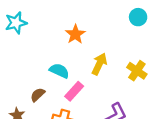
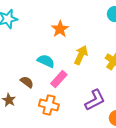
brown semicircle: (38, 95) -> (27, 82), turned 80

